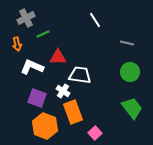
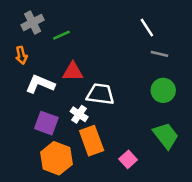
white line: (95, 20) -> (147, 28), moved
green line: (43, 34) -> (61, 35), moved
pink square: (95, 133) -> (128, 159), moved

